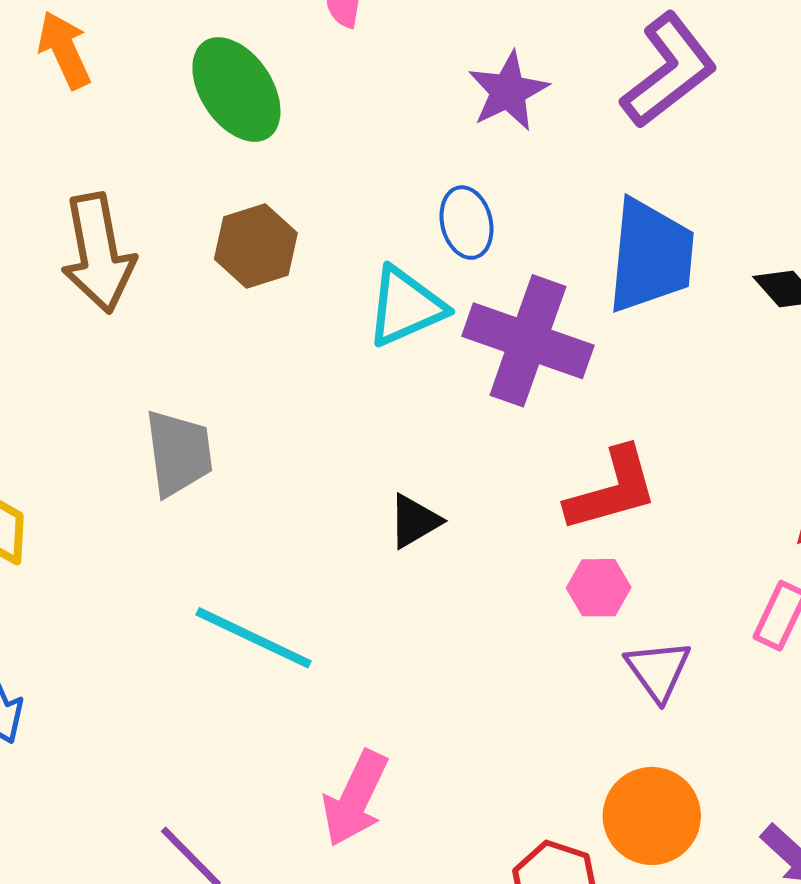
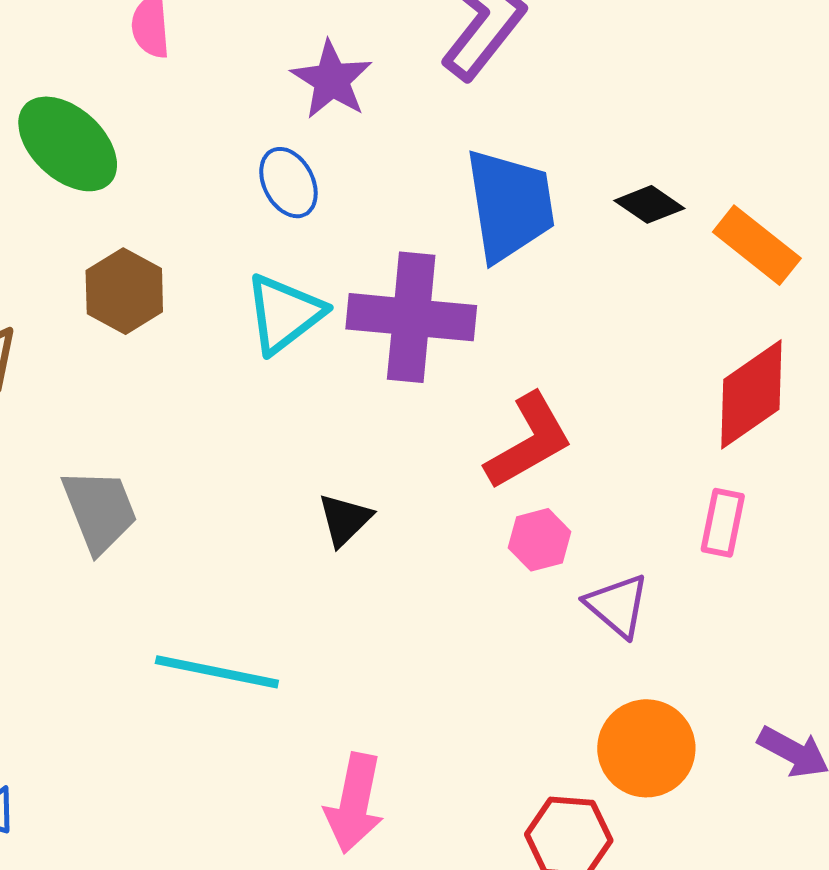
blue ellipse: (466, 223) -> (288, 183), moved

